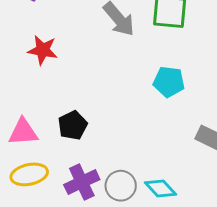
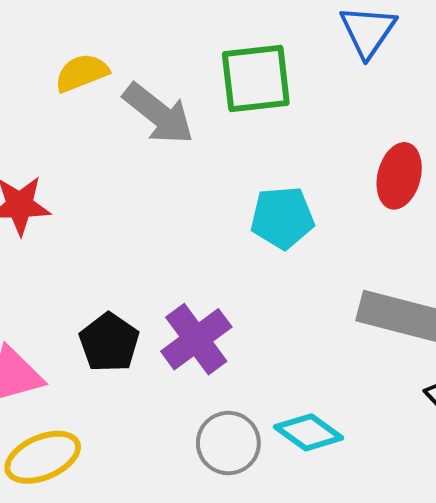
purple cross: (82, 182) -> (196, 339), moved

